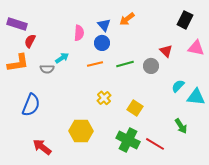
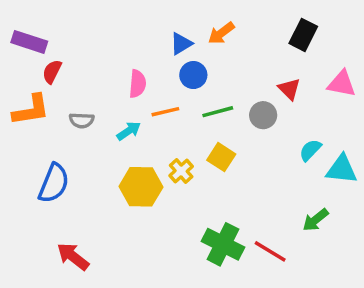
black rectangle: (185, 20) -> (303, 35), moved
blue triangle: (104, 25) -> (181, 44), turned 40
pink semicircle: (79, 33) -> (138, 84), moved
blue circle: (102, 43) -> (193, 75), moved
cyan arrow: (62, 58) -> (129, 131), moved
yellow square: (135, 108) -> (221, 157), moved
green arrow: (181, 126) -> (315, 220), turned 84
yellow hexagon: (81, 131) -> (141, 187), moved

